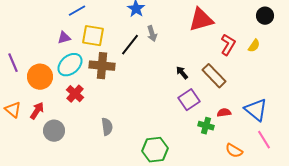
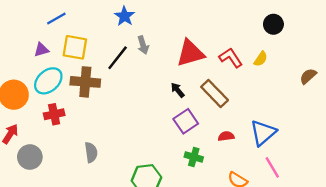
red triangle: (201, 20) -> (190, 53), moved
red L-shape: (228, 45) -> (231, 58), turned -65
red cross: (75, 94) -> (54, 114), turned 36
blue triangle: (256, 110) -> (263, 133), turned 40
green cross: (206, 126) -> (194, 157), moved

